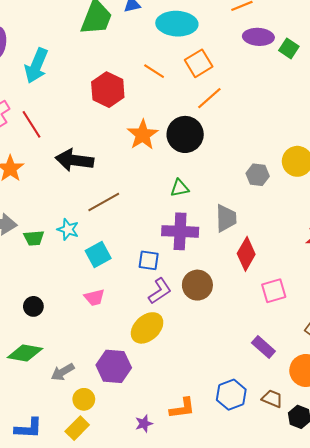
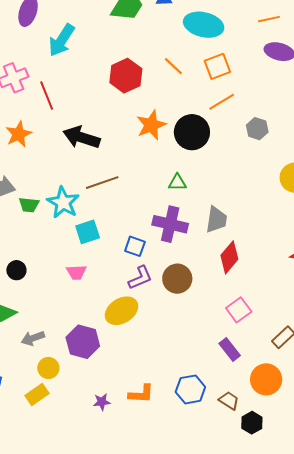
gray hexagon: (258, 175) -> (257, 129), moved
cyan star: (68, 229) -> (63, 203), size x1.5
pink square: (274, 291) -> (239, 310), moved, turned -30

